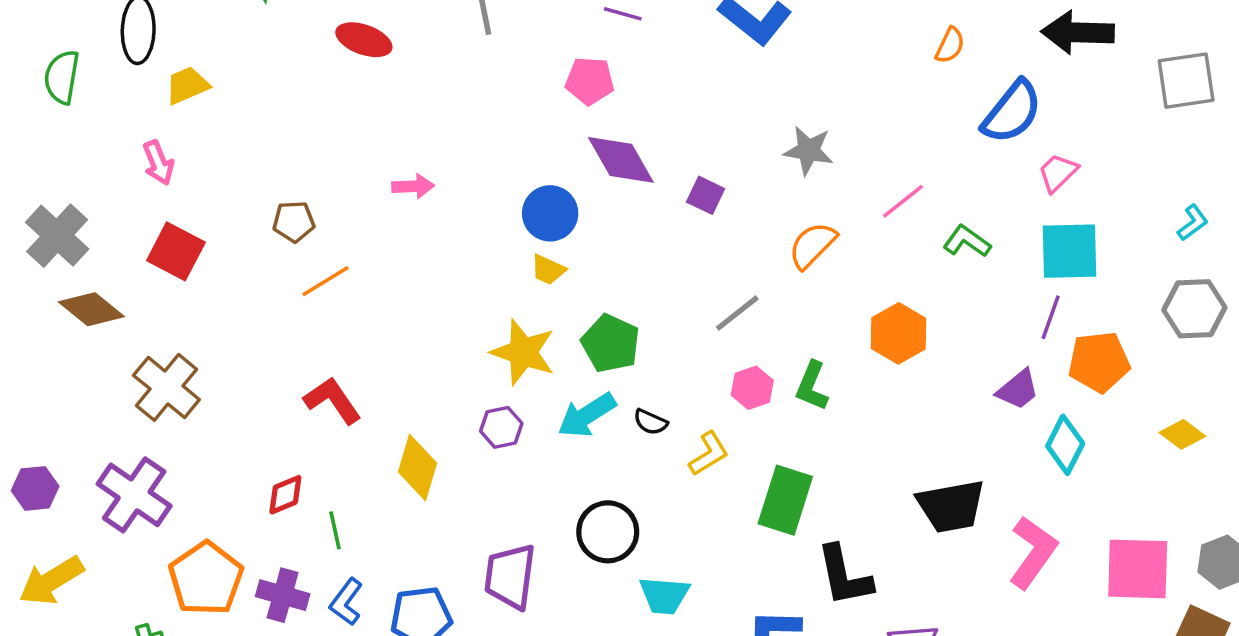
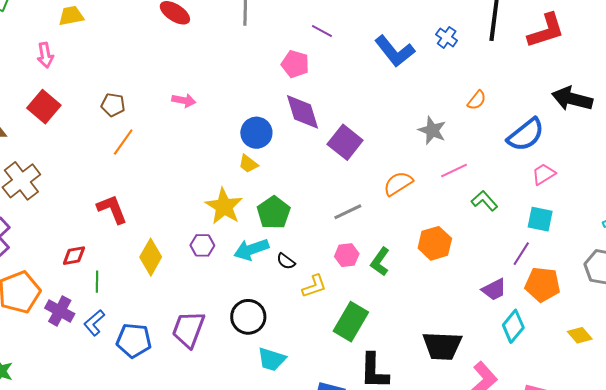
orange semicircle: (950, 45) -> (477, 100), moved
gray star: (808, 150) -> (432, 130), moved
purple square: (706, 195) -> (345, 142), size x1.6
cyan square: (1070, 251) -> (540, 219), size x0.7
orange line: (325, 281) -> (123, 142), turned -36

